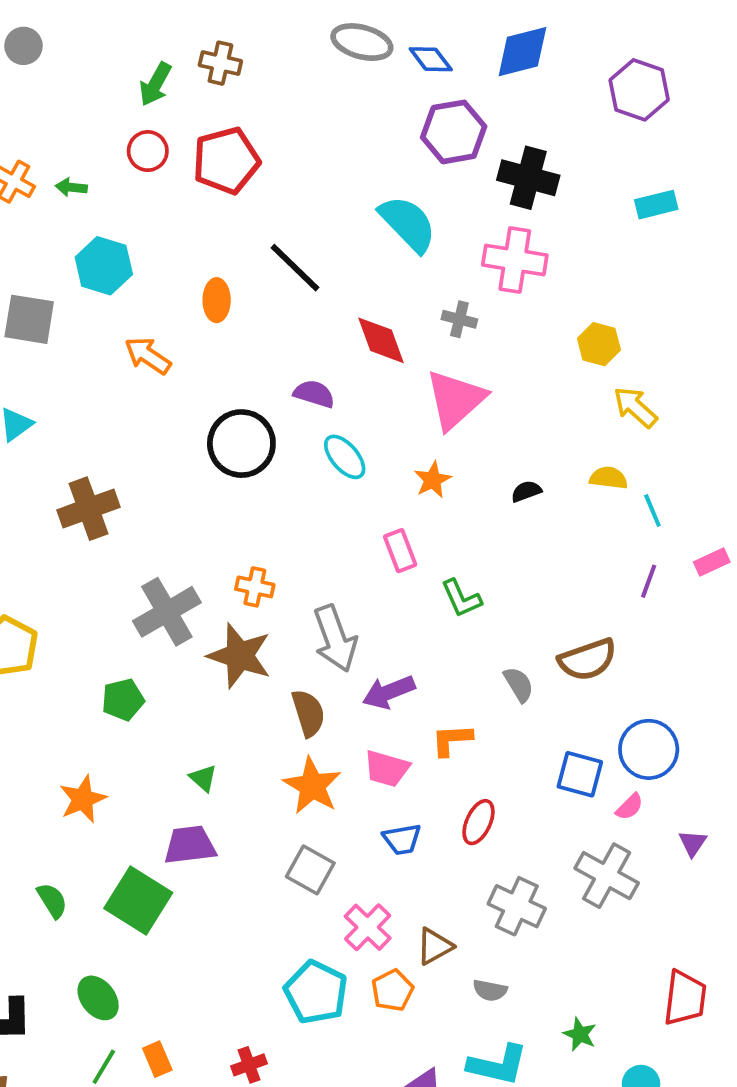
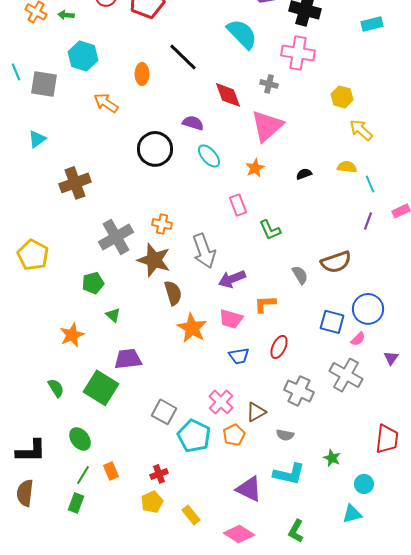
brown semicircle: (308, 713) -> (173, 293), moved
green triangle: (203, 778) -> (113, 315), moved
gray square: (310, 870) -> (164, 412), moved

